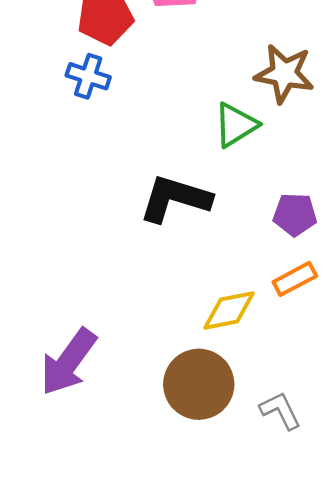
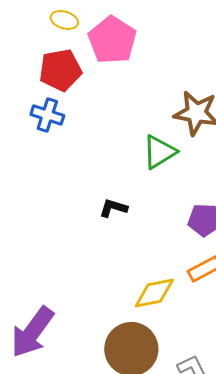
black L-shape: (175, 199) -> (113, 208), size x0.5

